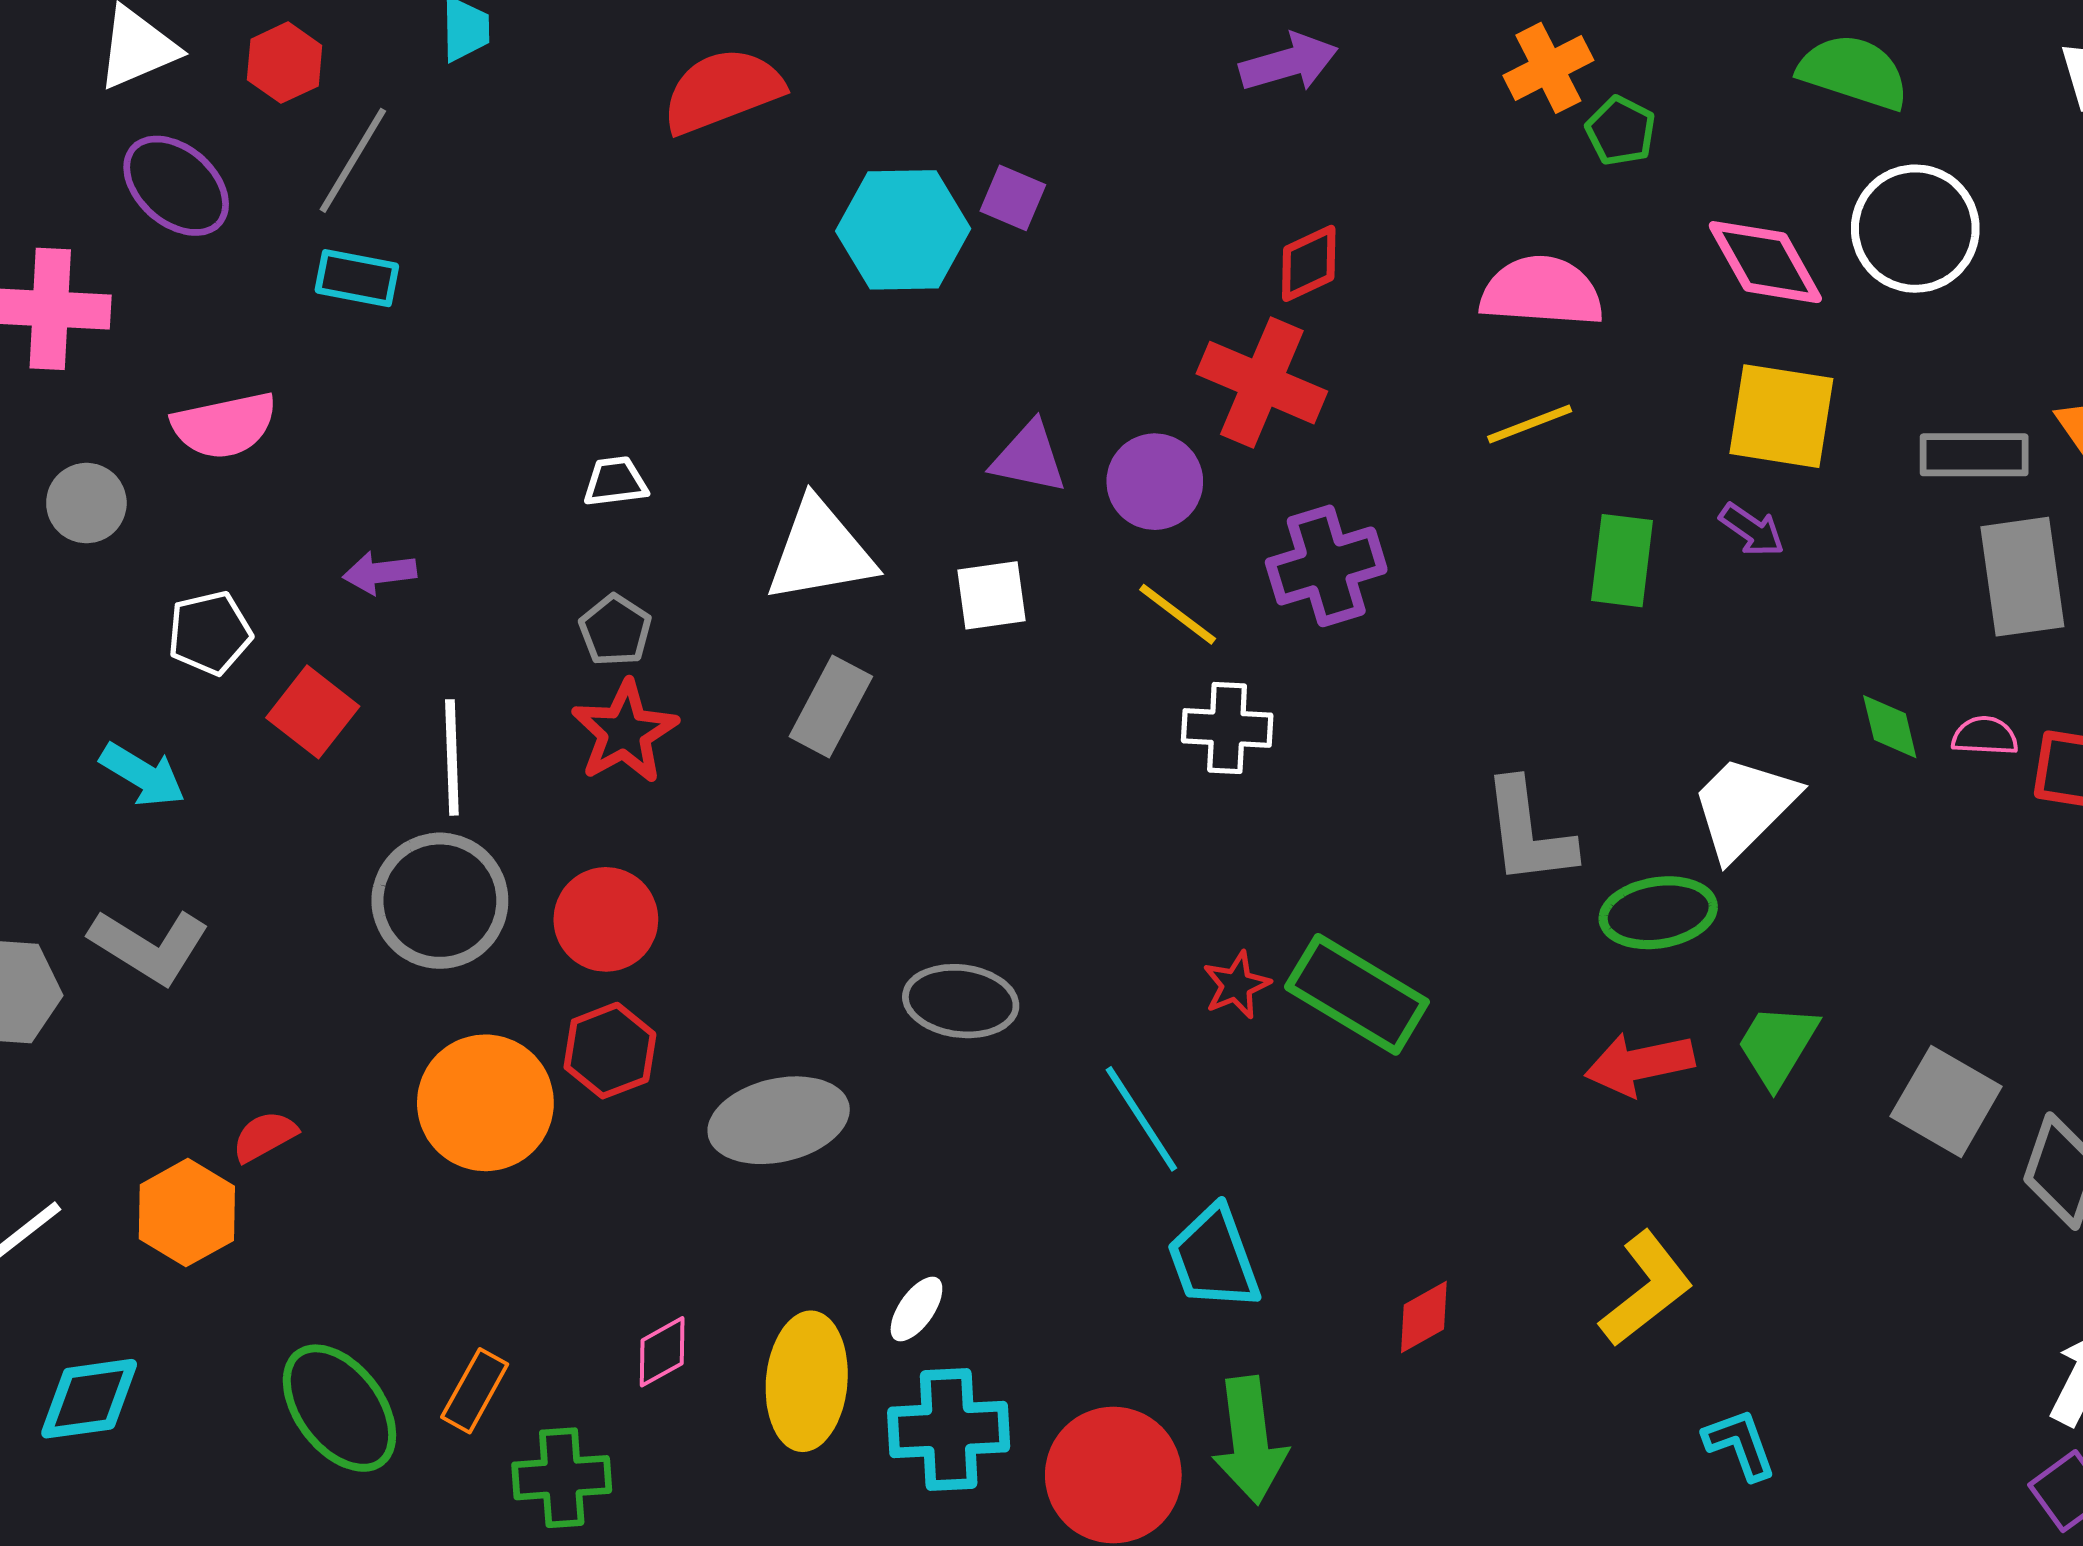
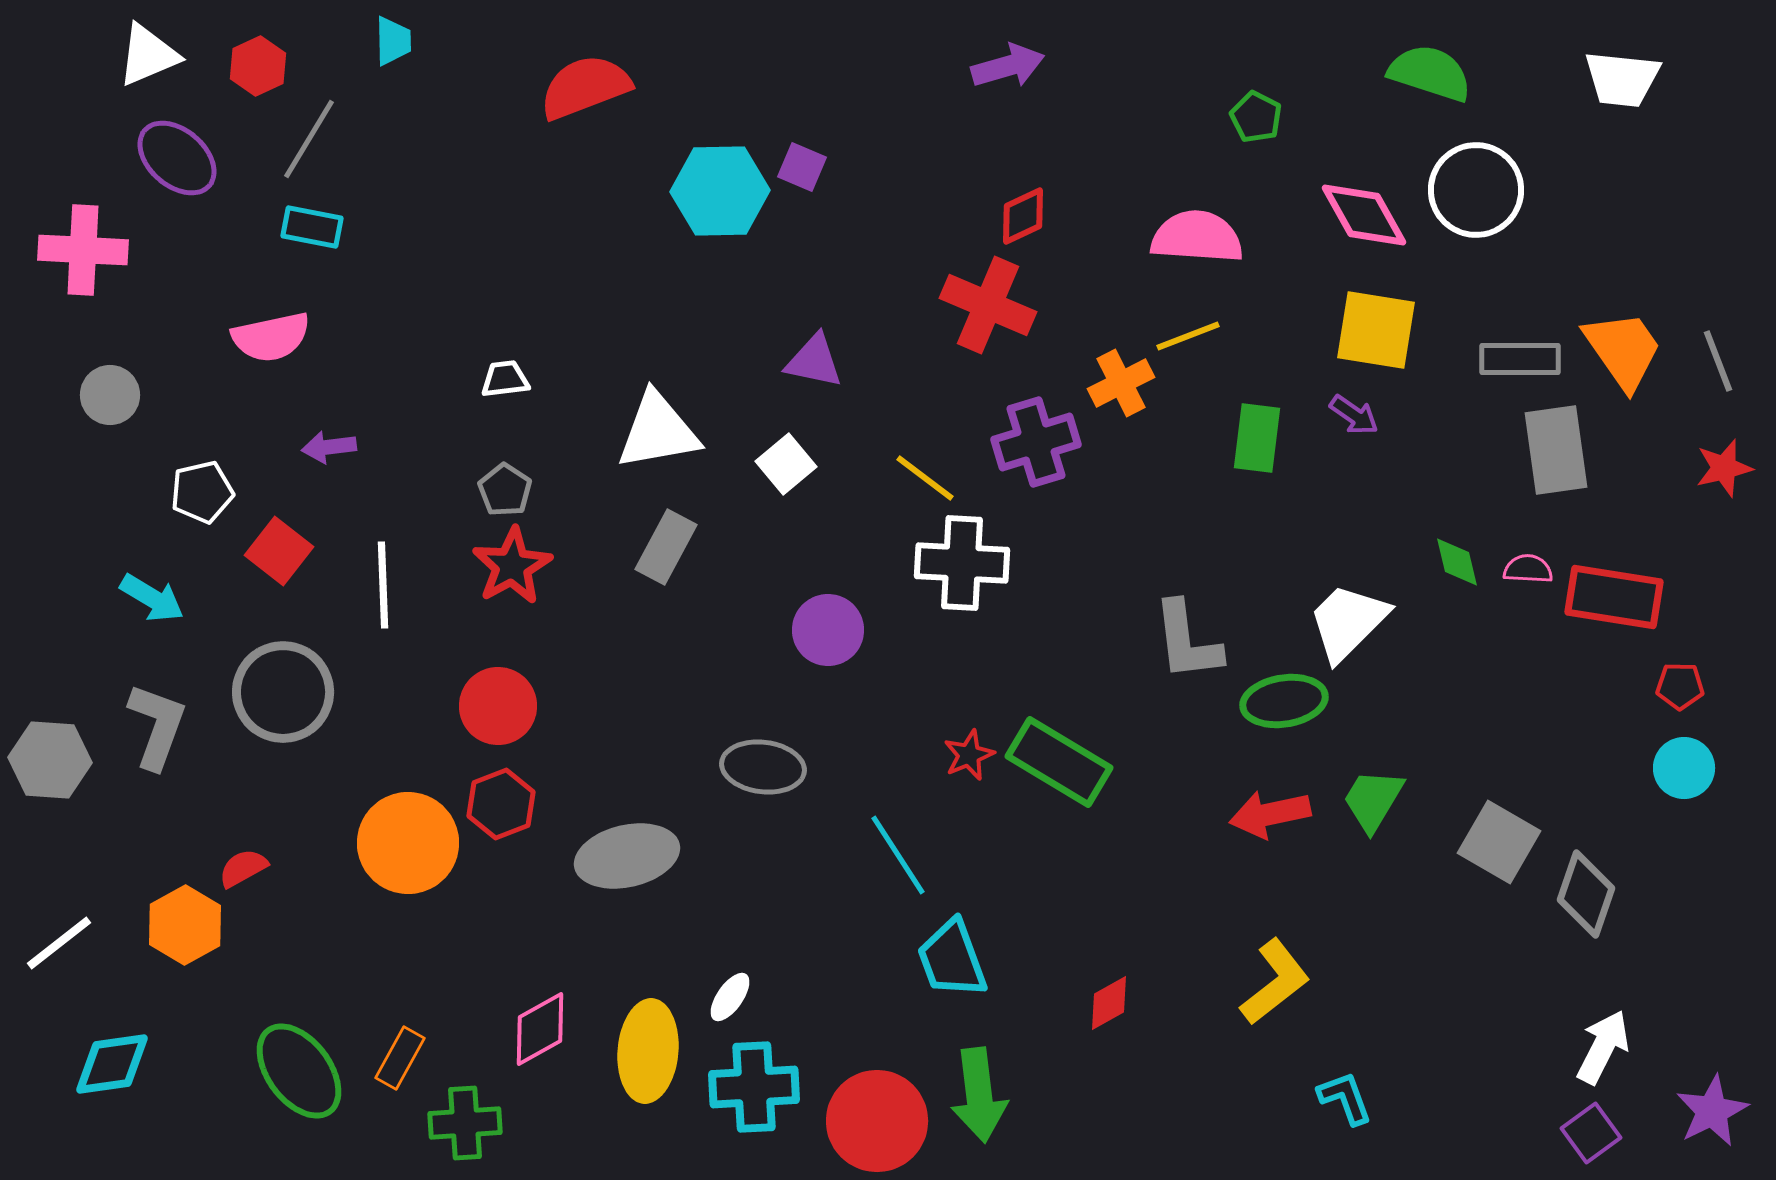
orange cross: (1548, 68) -> (1121, 383), moved
pink semicircle: (224, 425) -> (271, 337), moved
purple circle: (1155, 482) -> (828, 630), moved
white square: (991, 595) -> (786, 464), turned -32
white cross: (1227, 728) -> (962, 563), size x1.4
gray circle: (440, 901) -> (283, 692), moved
gray L-shape: (149, 946) -> (157, 726), turned -102
pink diamond: (662, 1352) -> (540, 1029), size x1.4

